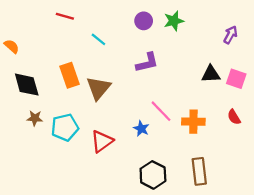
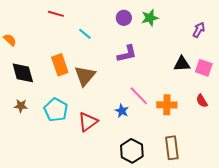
brown star: (35, 118) -> (21, 106), moved
cyan pentagon: (65, 127) -> (56, 110), turned -30

